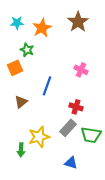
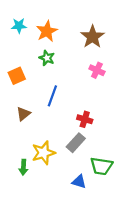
brown star: (78, 22) -> (93, 37), moved
green star: (27, 50) -> (47, 58), moved
pink cross: (81, 70) -> (97, 70), moved
green trapezoid: (91, 135) -> (101, 166), moved

